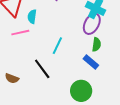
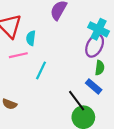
cyan line: (57, 46) -> (41, 70), moved
black line: (42, 69) -> (77, 101), moved

